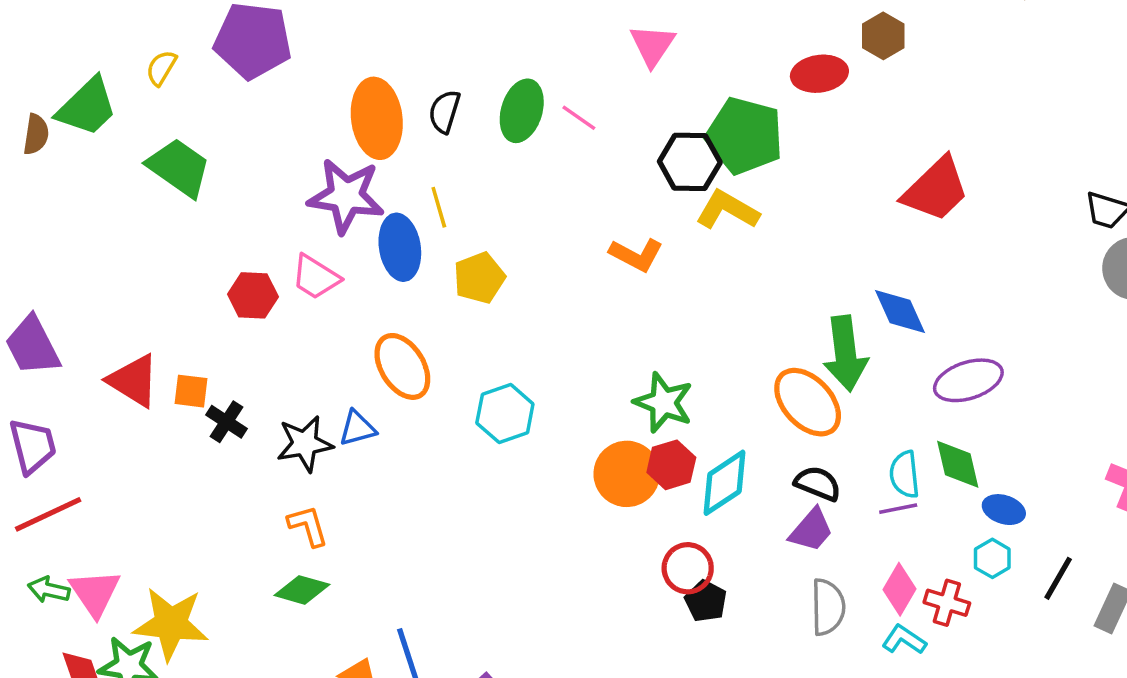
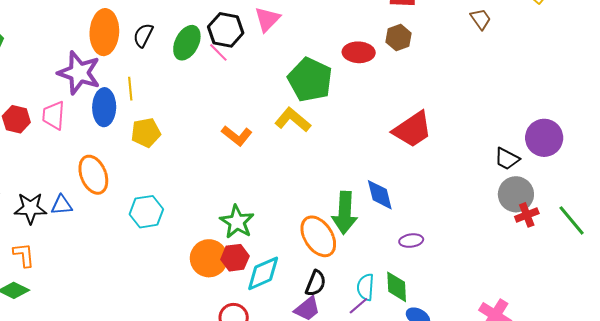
black hexagon: (690, 162) -> (226, 30), moved
pink trapezoid: (316, 277) -> (54, 115), turned 52
purple ellipse: (968, 380) -> (411, 241), size x0.6
black semicircle: (818, 483) -> (316, 283), turned 80
purple line: (898, 509) -> (358, 306), turned -40

